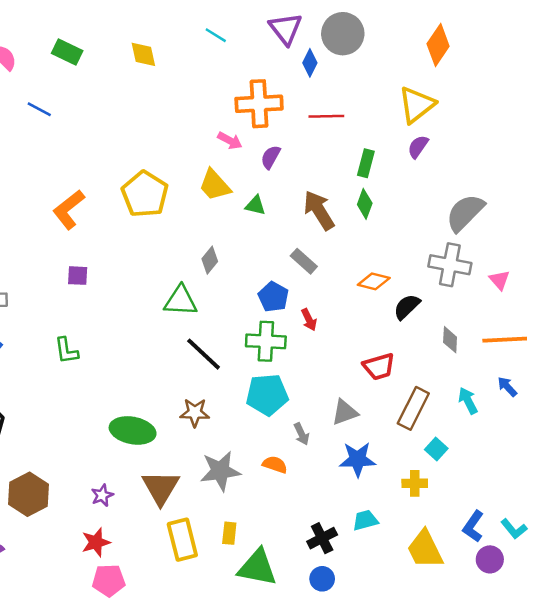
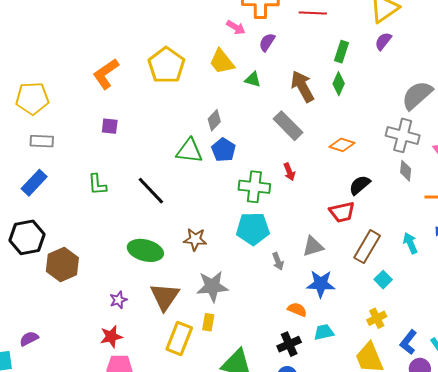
gray rectangle: (304, 261) -> (288, 126), size x1.4
blue pentagon: (273, 297) -> (224, 150), moved
black semicircle: (407, 307) -> (360, 185), moved
gray diamond: (450, 340) -> (406, 171), moved
black line: (204, 354) -> (151, 191), moved
orange semicircle: (275, 465) -> (297, 310), moved
yellow cross: (415, 483) -> (377, 318), moved, turned -30
brown hexagon: (28, 494) -> (62, 265), moved
yellow rectangle: (229, 533) -> (208, 322), moved
yellow rectangle: (182, 540) -> (179, 339), turned 32

